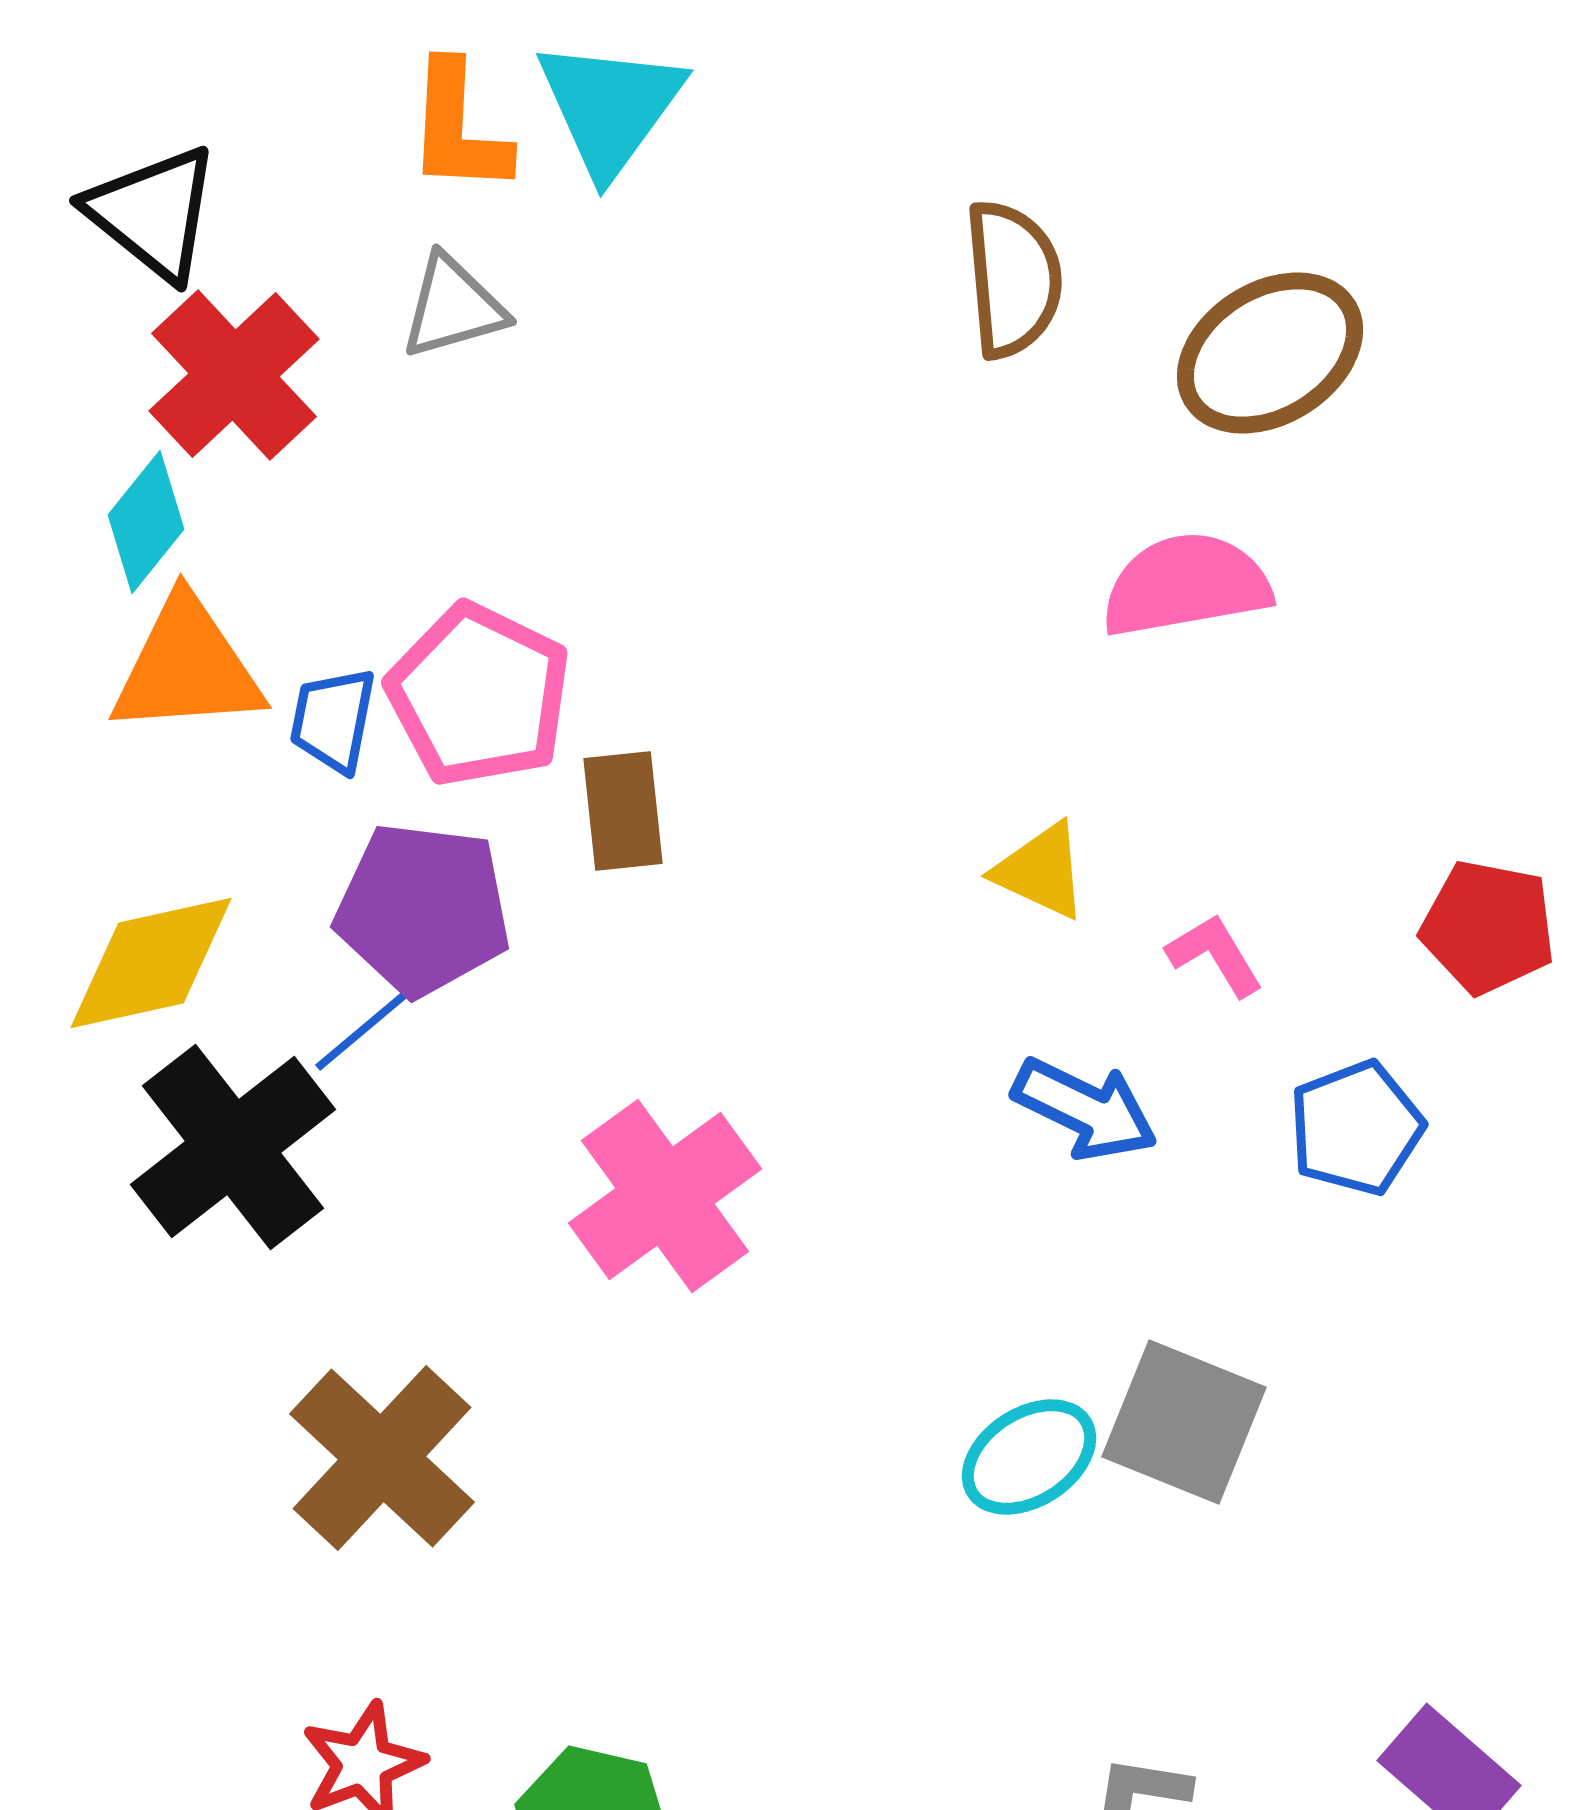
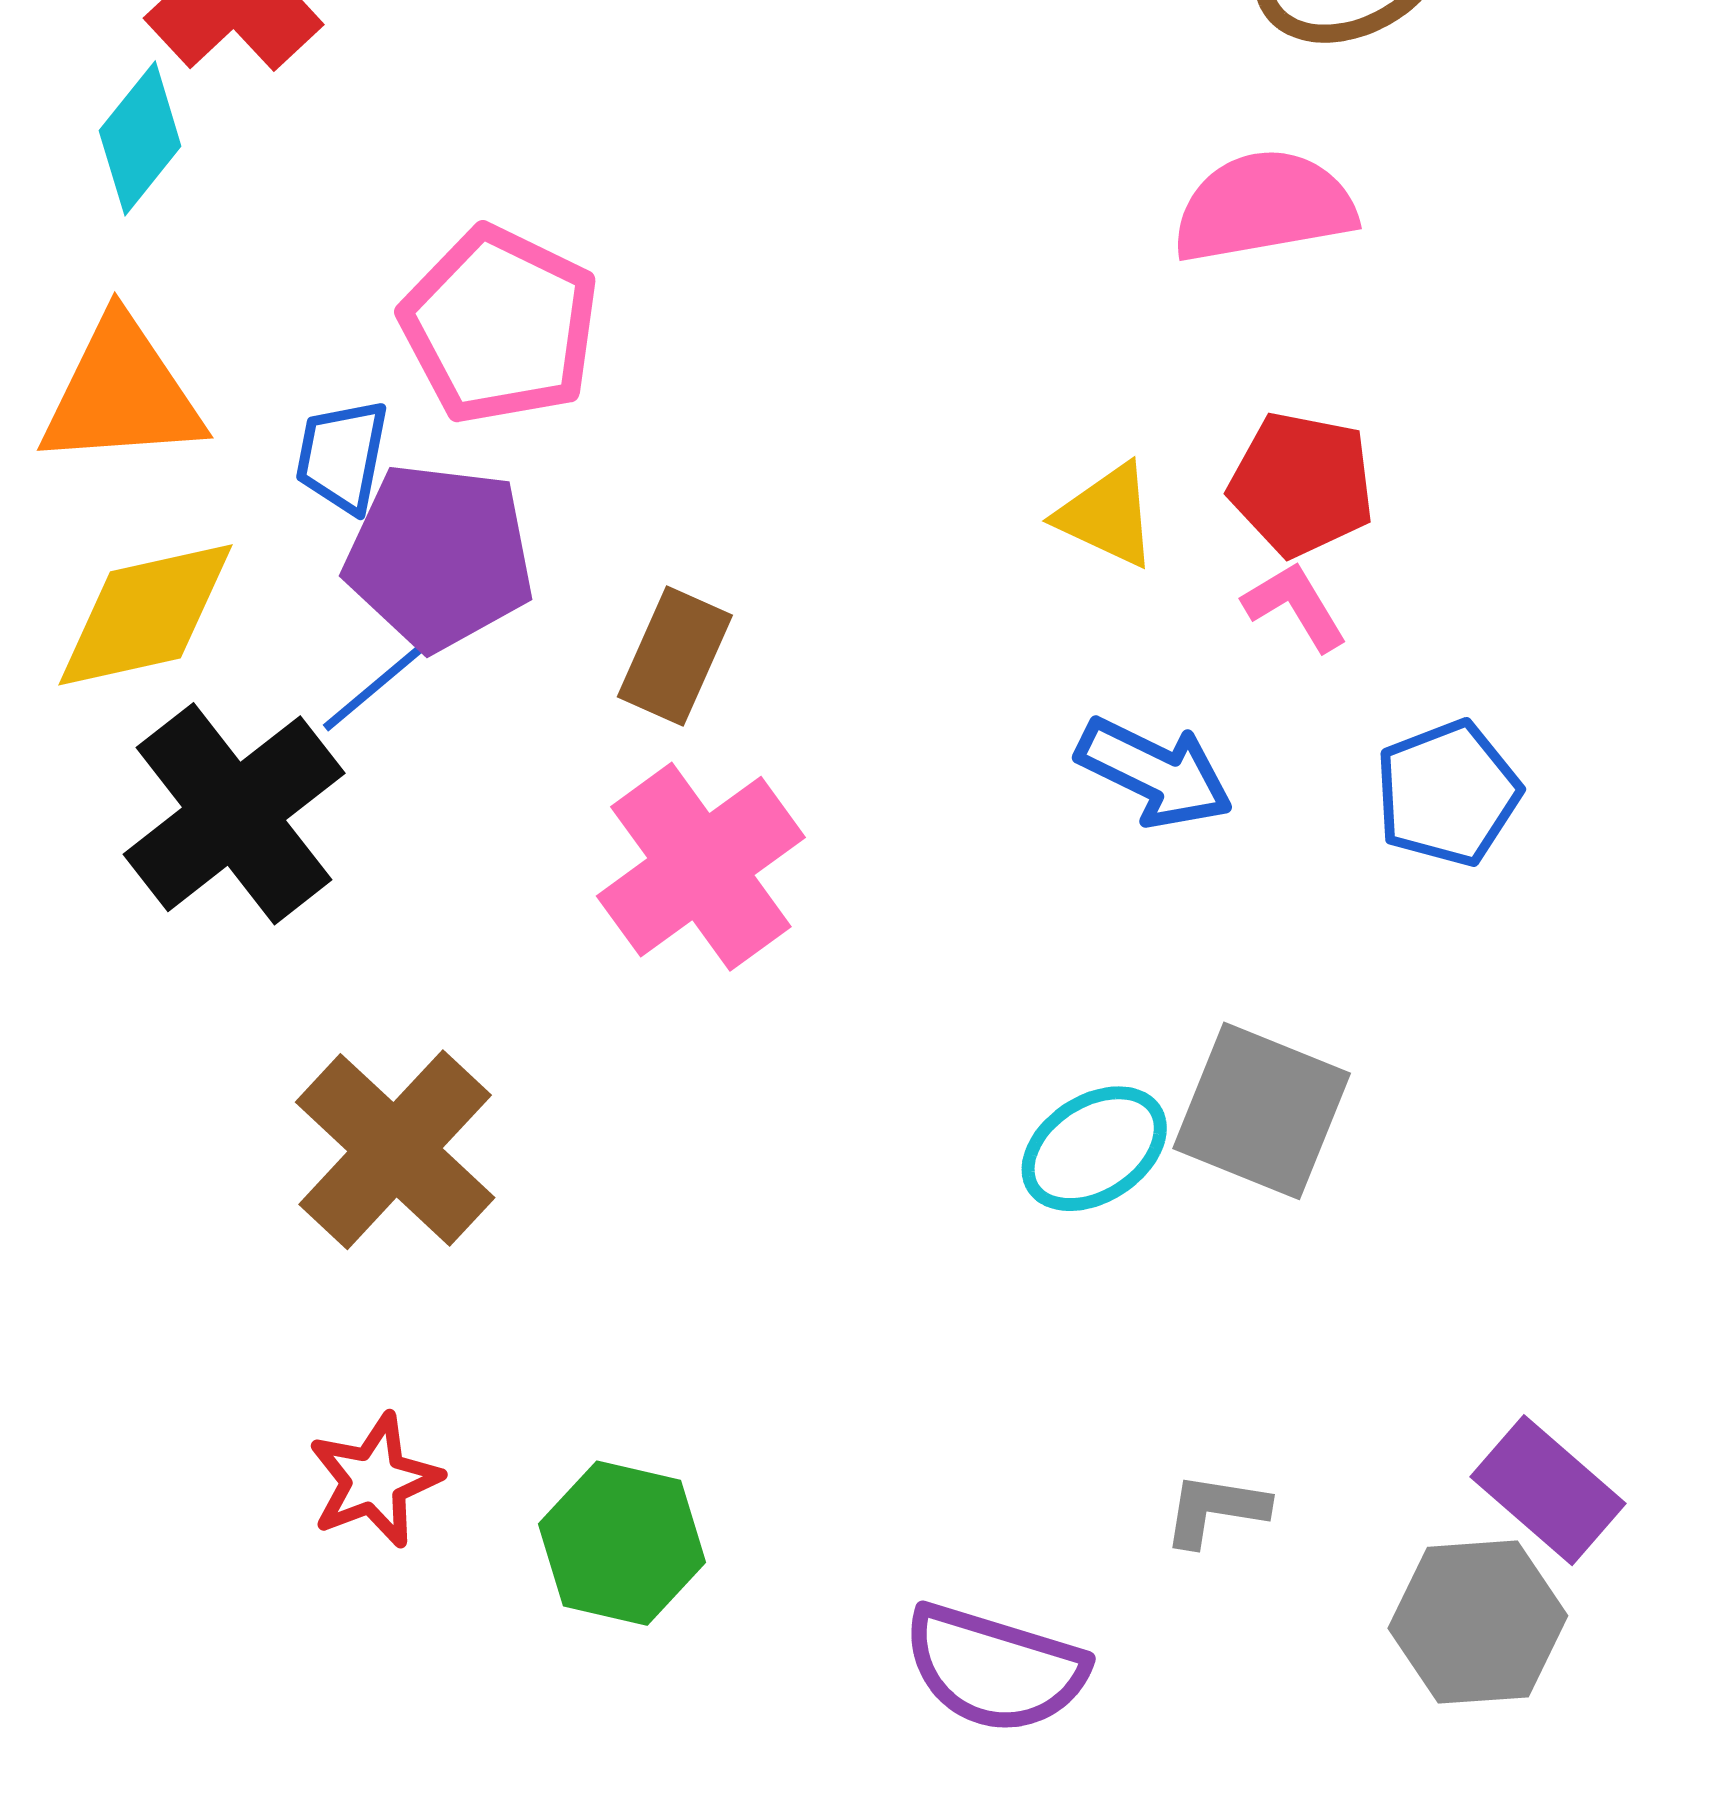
orange triangle: (187, 667) -> (122, 393), moved
blue trapezoid: (333, 720) -> (342, 456), moved
brown rectangle: (623, 811) -> (675, 656), moved, turned 30
red pentagon: (1488, 927) -> (1302, 484), moved

